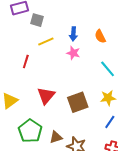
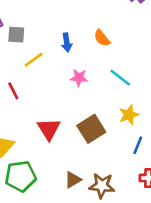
pink star: (73, 53) -> (79, 78), moved
red line: (26, 62) -> (13, 91), turned -32
green pentagon: (30, 131) -> (21, 176), moved, turned -30

